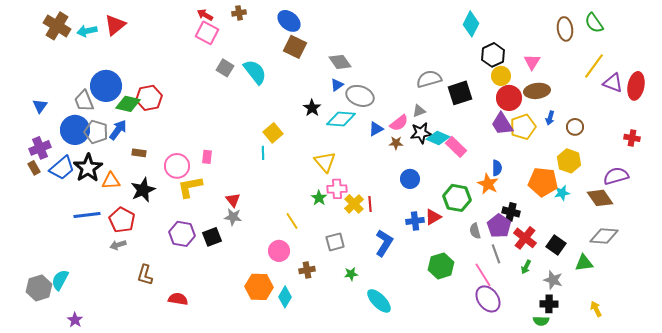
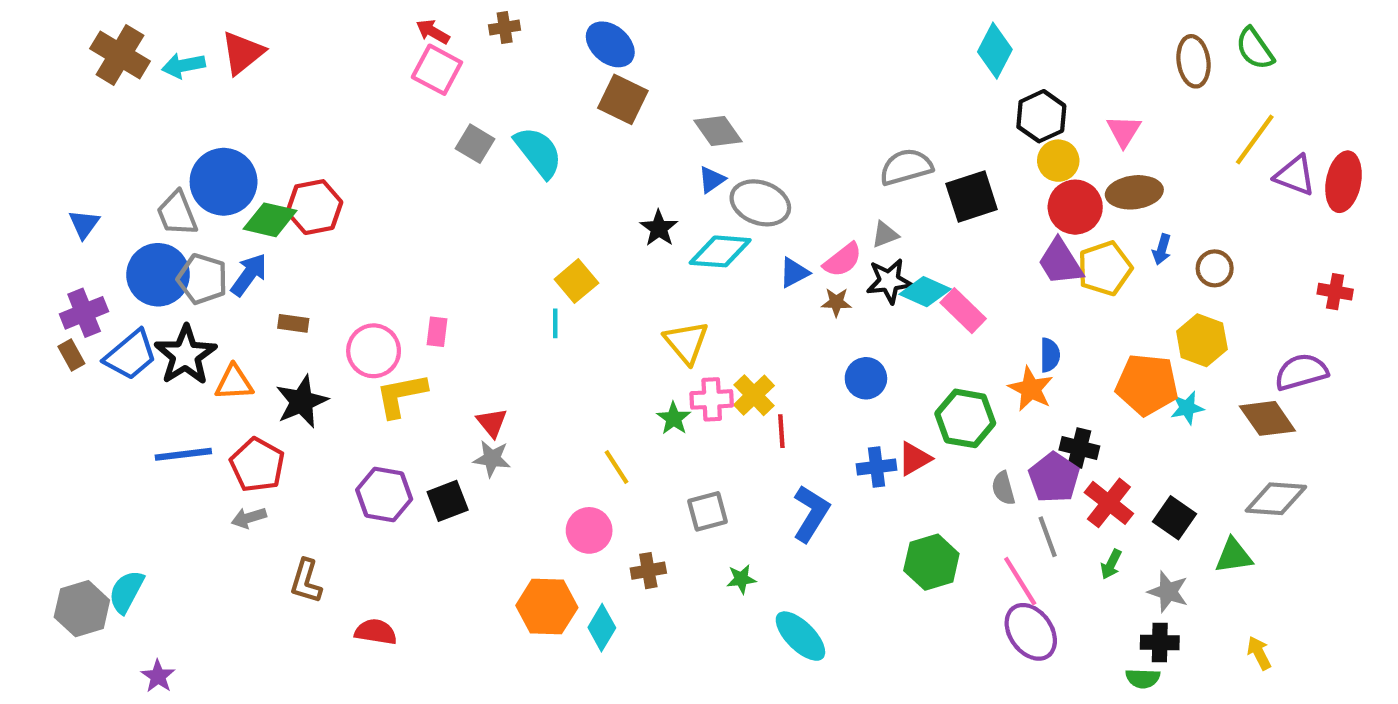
yellow cross: (354, 204) -> (754, 395), moved

